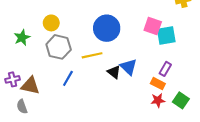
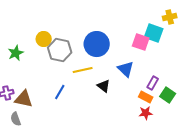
cyan square: (166, 35) -> (154, 33), moved, turned 30
gray hexagon: (59, 47) -> (60, 50), moved
blue triangle: (129, 67) -> (126, 69), moved
green square: (181, 100) -> (168, 95), moved

